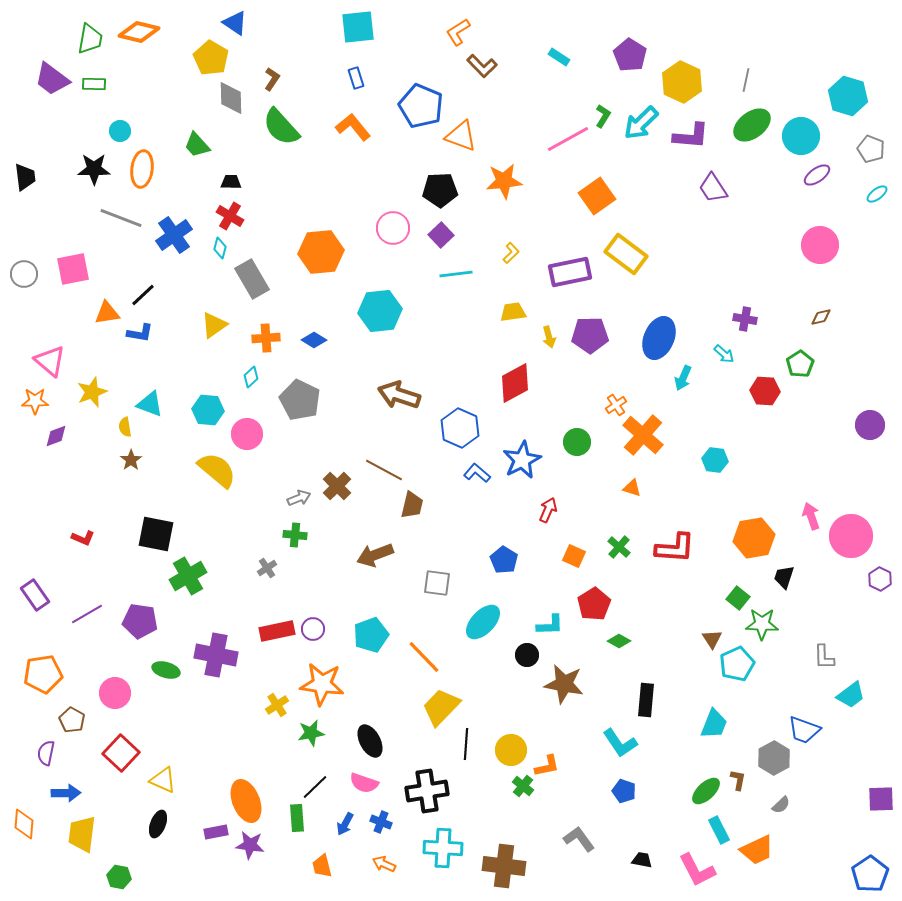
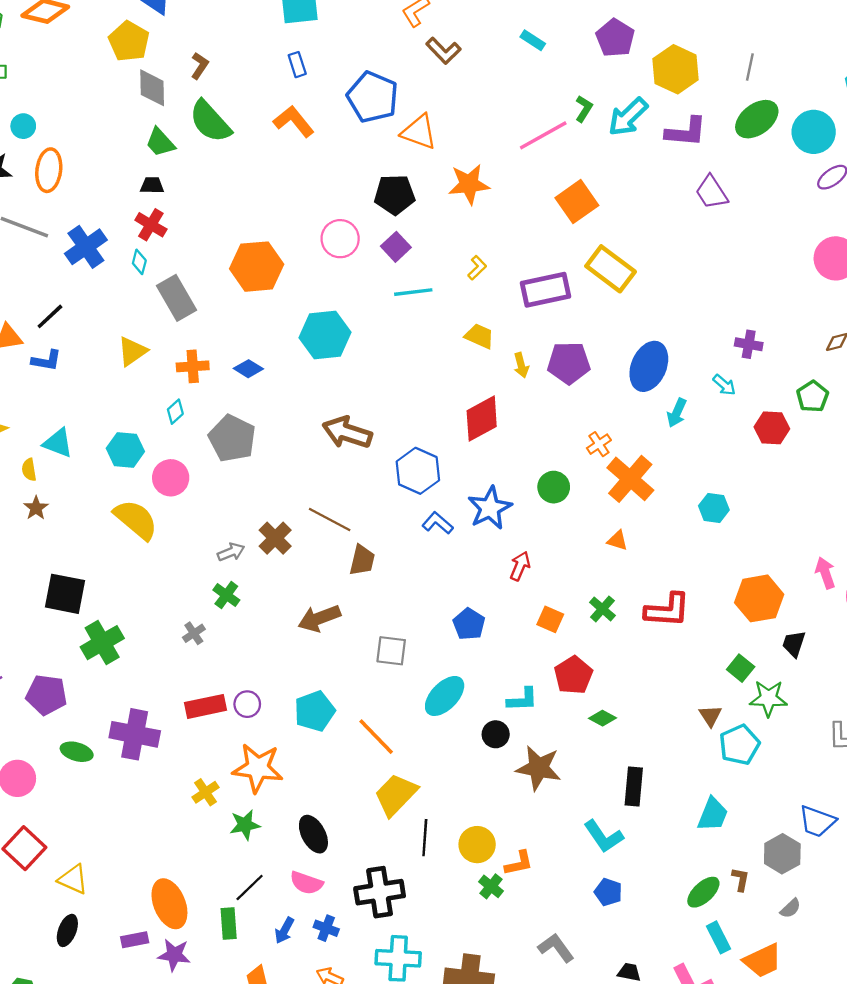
green trapezoid: (197, 145) -> (160, 142), moved
yellow trapezoid: (513, 312) -> (479, 336), turned 32
green cross: (295, 535) -> (226, 595), turned 30

